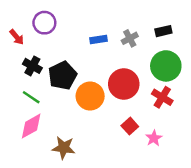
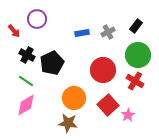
black rectangle: (163, 31) -> (136, 26), turned -40
orange circle: (90, 96) -> (74, 98), moved
red square: (130, 126) -> (108, 105), size x1.5
brown star: (64, 148) -> (68, 123), moved

